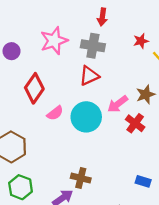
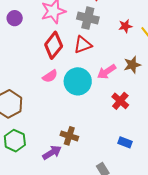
red star: (141, 41) -> (125, 26), moved
red diamond: (34, 88) -> (54, 45), moved
red cross: (135, 123) -> (120, 101), moved

